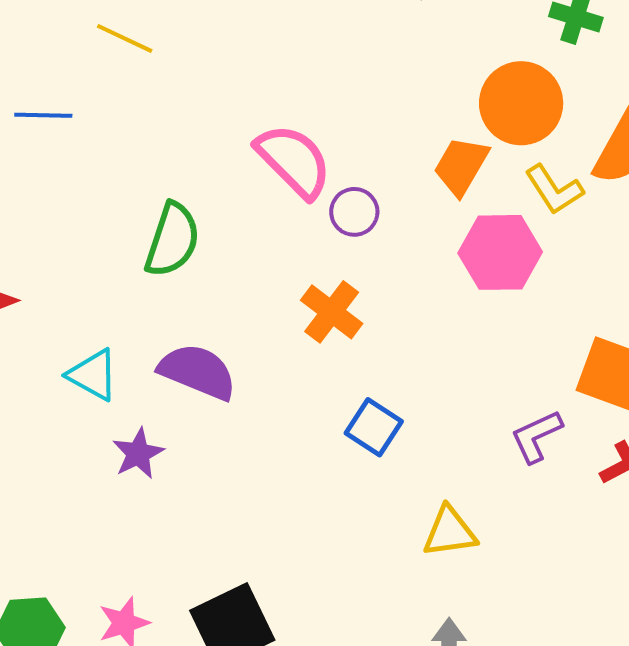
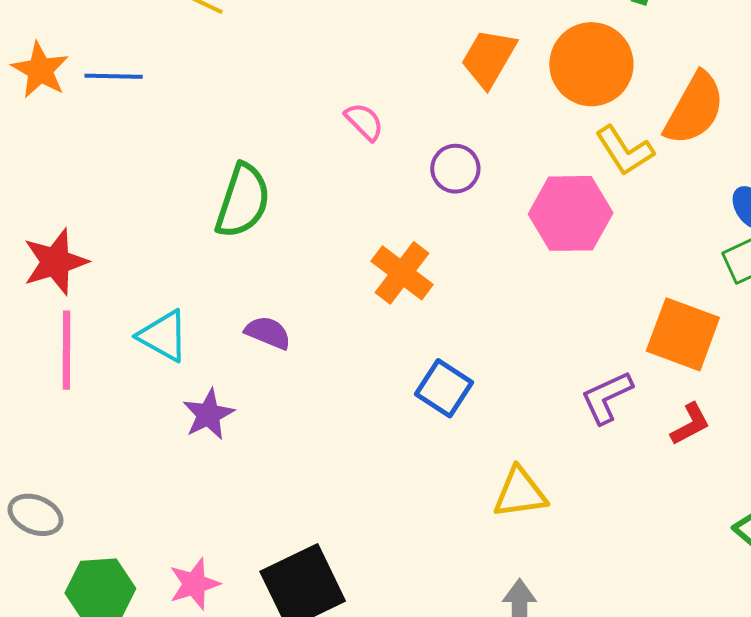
pink semicircle: (294, 161) -> (364, 122), size x0.5
orange trapezoid: (461, 166) -> (489, 58), moved
purple circle: (354, 212) -> (455, 169), moved
purple semicircle: (198, 372) -> (268, 333), size x0.6

